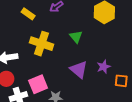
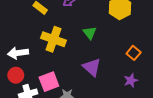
purple star: (104, 67) -> (131, 80), moved
orange square: (121, 81) -> (134, 53), moved, turned 32

